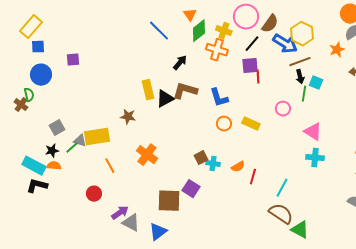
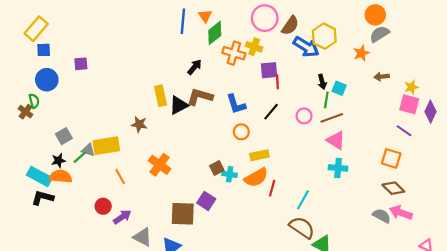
blue line: (159, 31) -> (183, 21), moved, turned 50
yellow cross: (224, 31) -> (254, 47), moved
black line: (252, 44) -> (271, 112), moved
brown line: (300, 62) -> (332, 118), moved
yellow rectangle: (251, 124) -> (259, 155), moved, turned -36
orange semicircle: (54, 166) -> (61, 176), size x1.5
orange semicircle: (238, 167) -> (256, 178), size x1.6
purple arrow: (120, 213) -> (122, 217), moved

